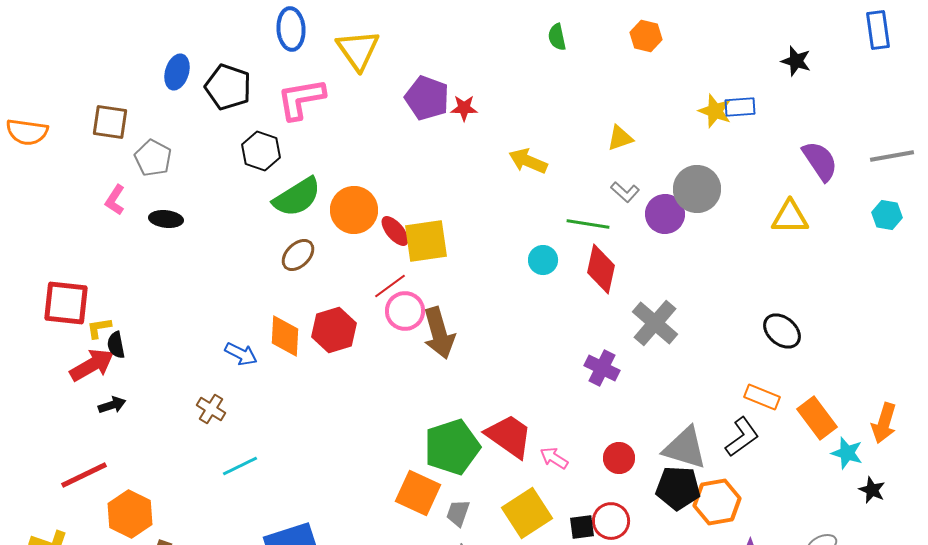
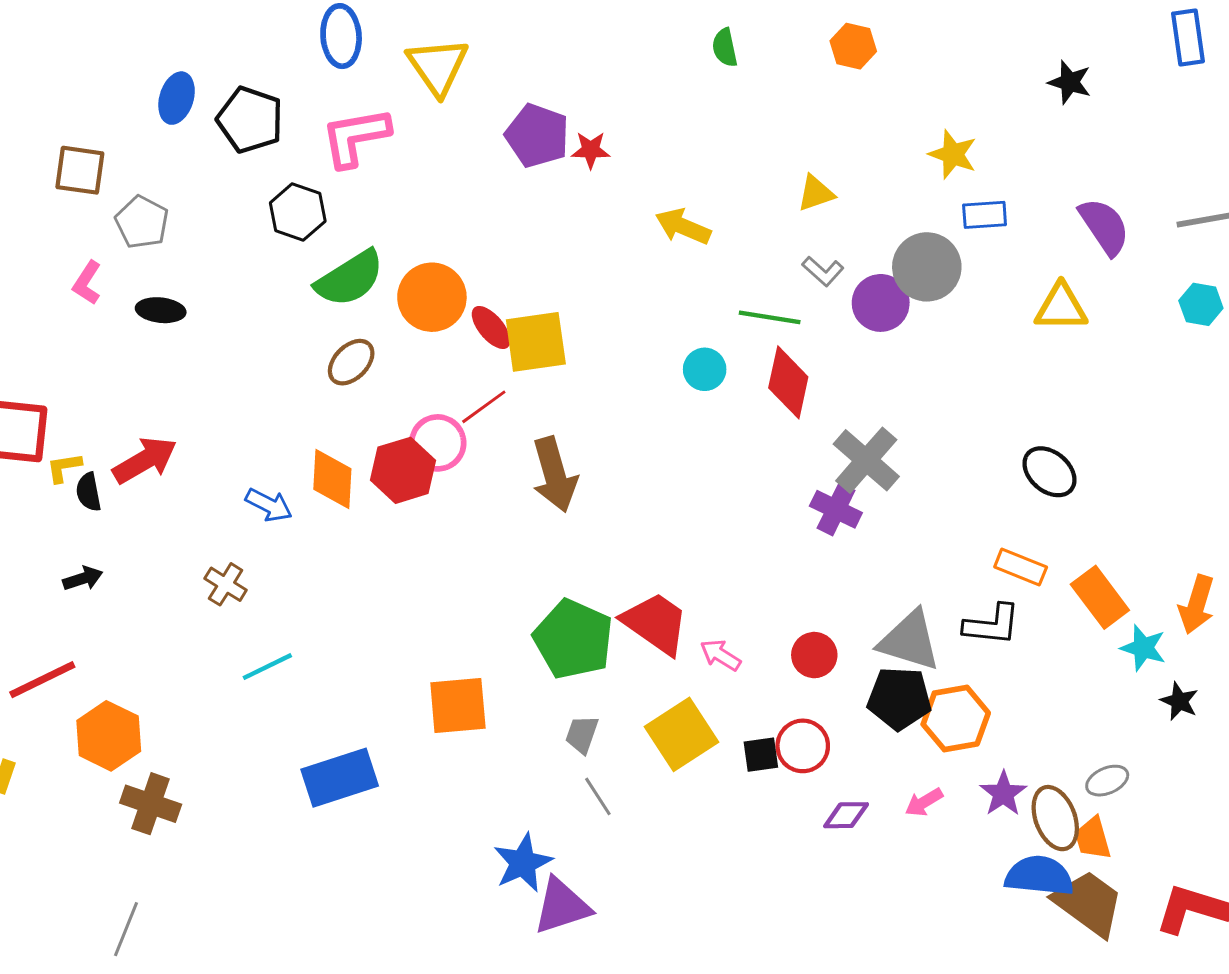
blue rectangle: (740, 107) -> (985, 215), moved
pink circle: (405, 311) -> (438, 443), moved
red arrow: (92, 365) -> (145, 460), moved
purple cross: (602, 368) -> (836, 509), moved
black L-shape: (742, 437) -> (992, 625), turned 42
green pentagon: (452, 447) -> (573, 639), turned -30
orange square: (418, 493) -> (458, 706), moved, turned -30

